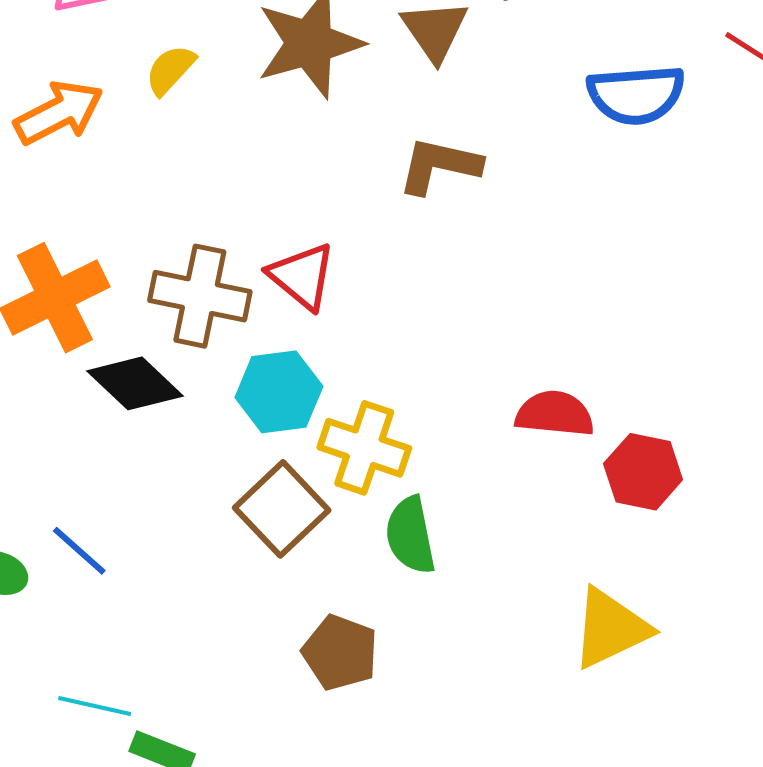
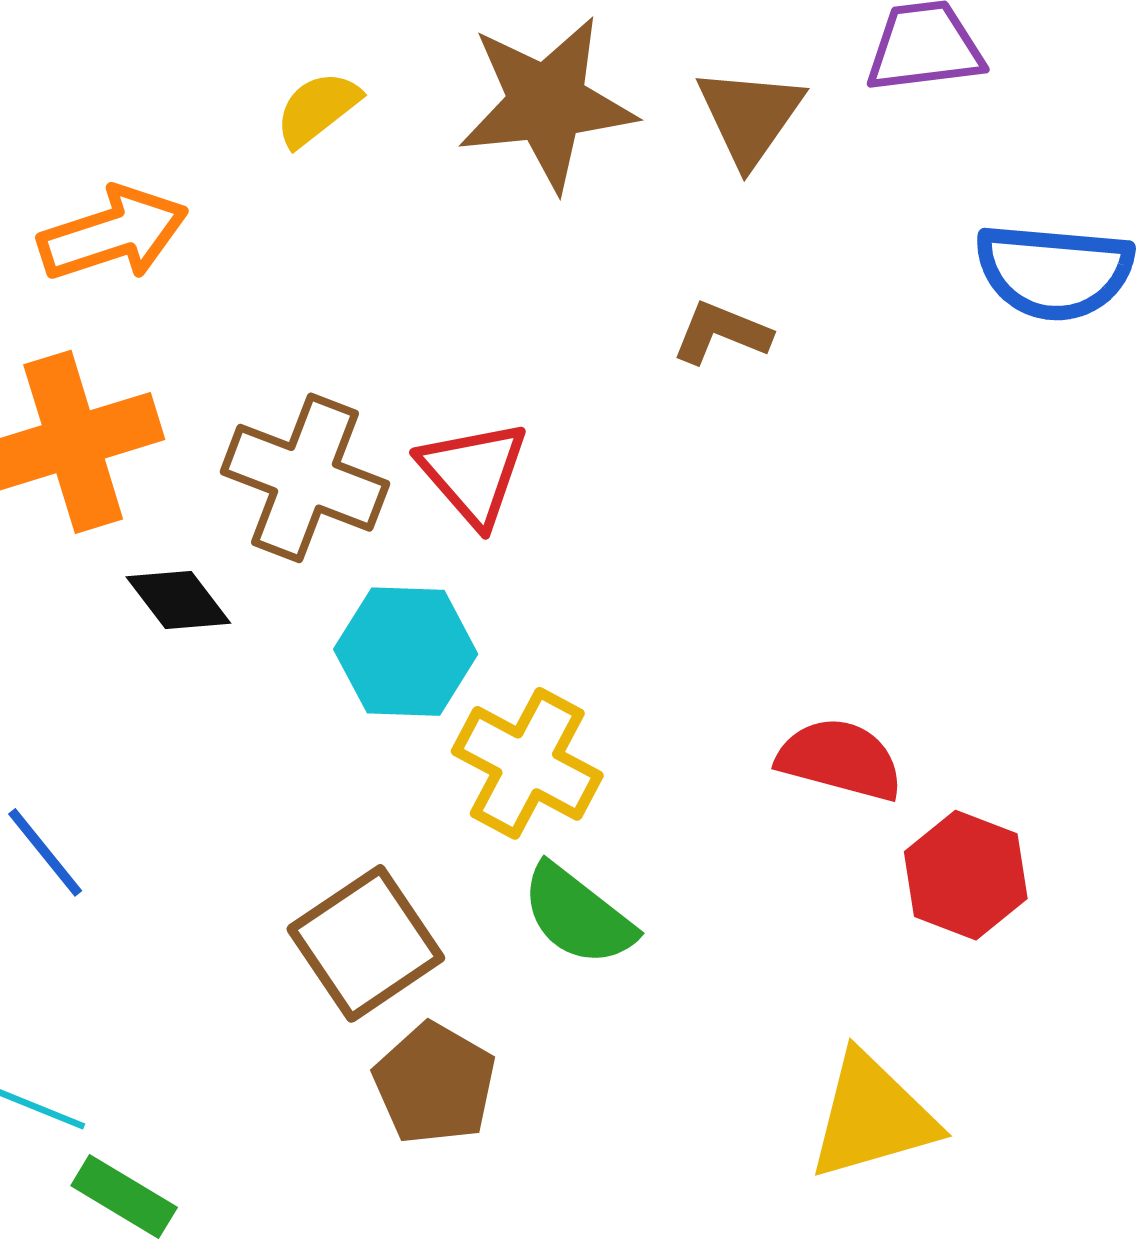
orange arrow: (59, 113) -> (113, 234), moved
brown L-shape: (439, 166) -> (721, 333), size x0.7
black diamond: (135, 383) -> (178, 600), size x0.7
brown square: (282, 509) -> (366, 943), moved
green semicircle: (410, 535) -> (578, 915), turned -50

